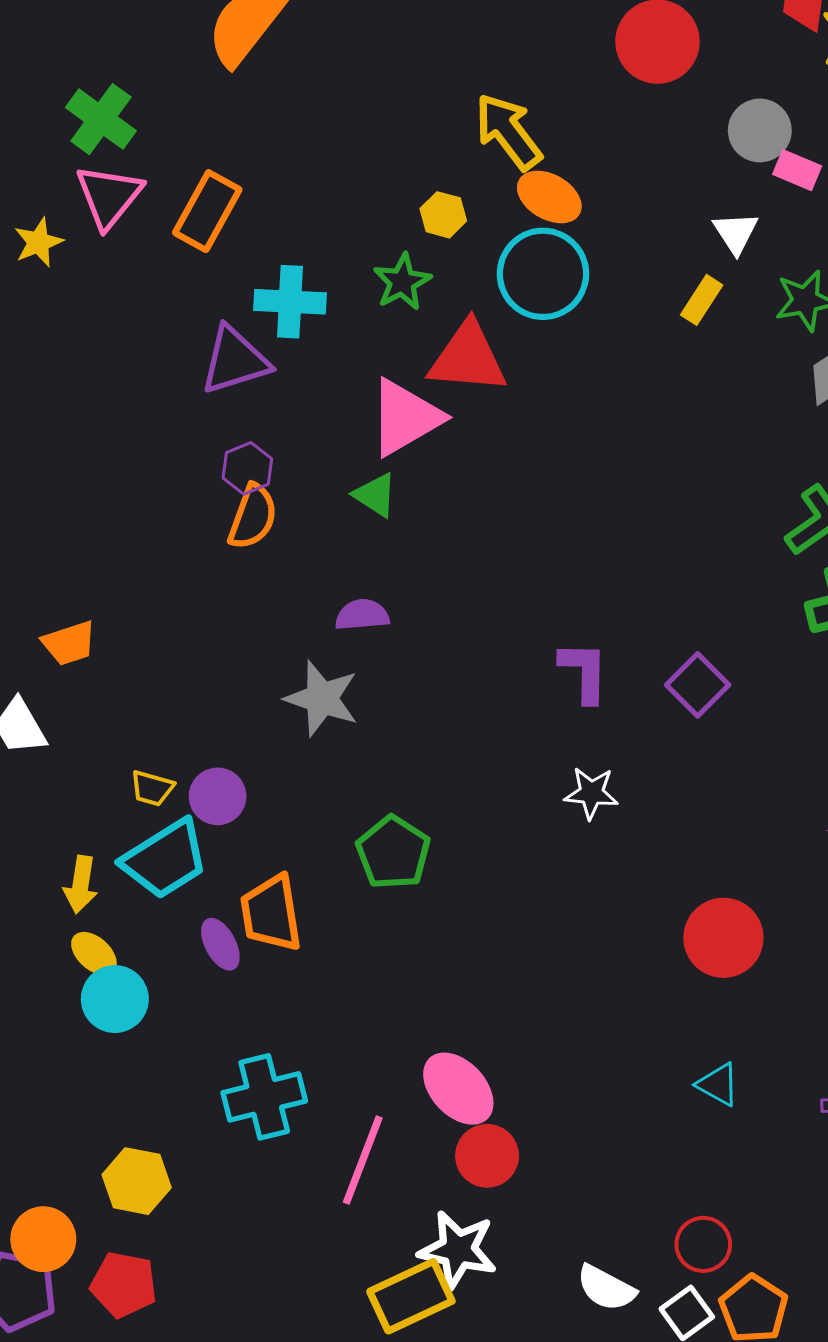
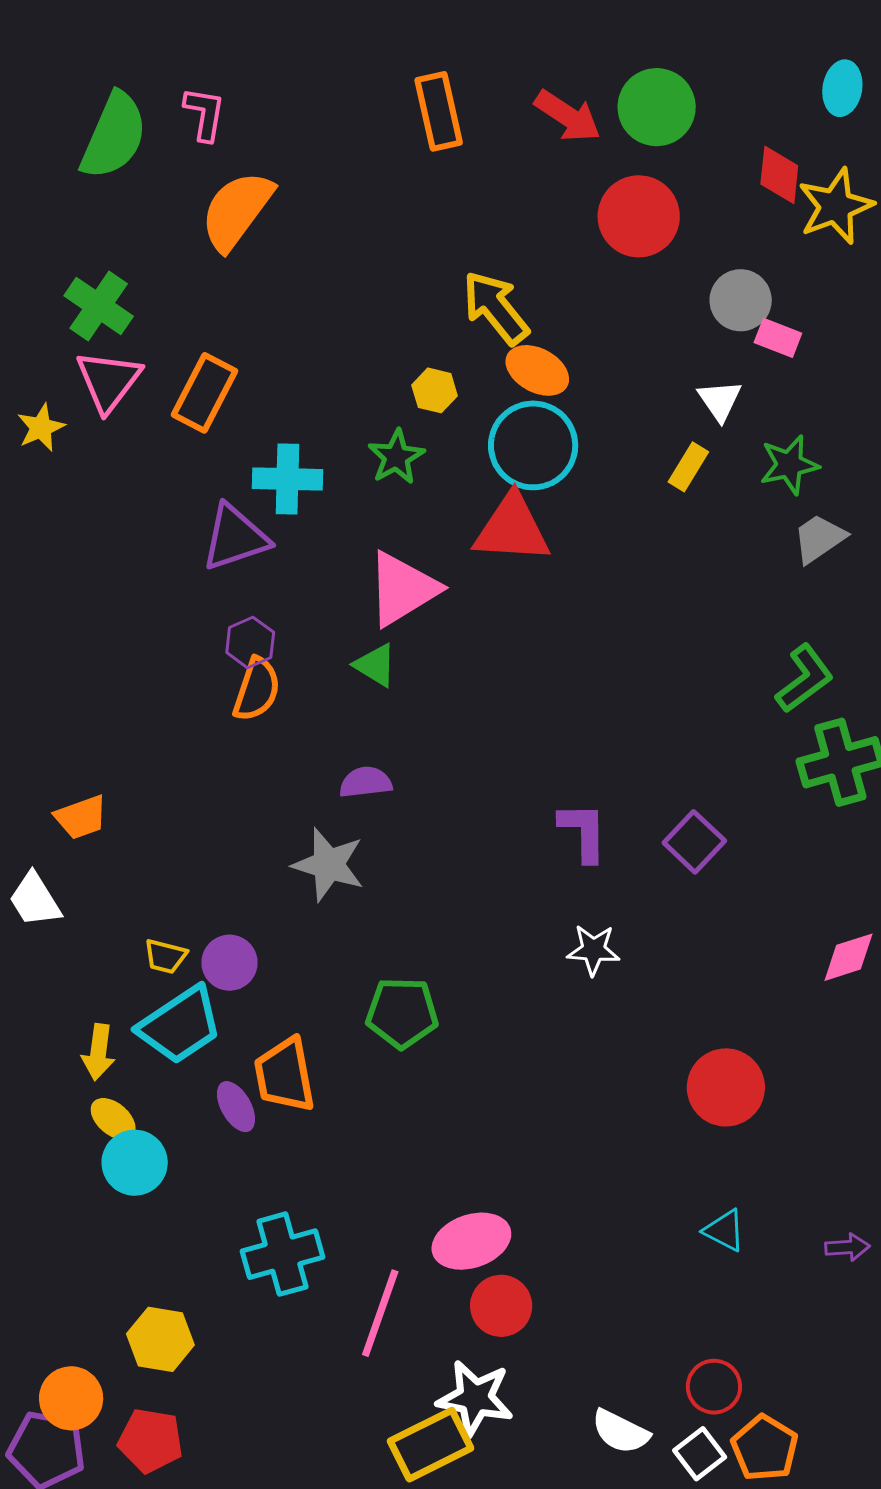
red triangle: (468, 358) -> (512, 529), moved
green pentagon: (393, 853) -> (402, 1013), turned -30
pink ellipse: (458, 1089) -> (471, 1241), turned -64

